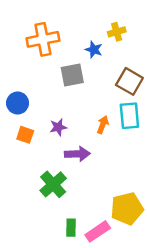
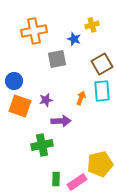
brown square: (129, 81) -> (102, 64), turned 30
orange square: (25, 135) -> (20, 106), size x1.6
green cross: (53, 184) -> (42, 145), turned 30

